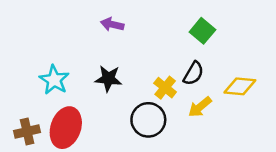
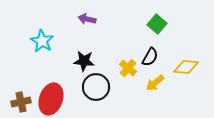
cyan star: (54, 80) -> (42, 41), moved
black circle: (148, 120) -> (96, 87), moved

